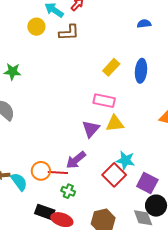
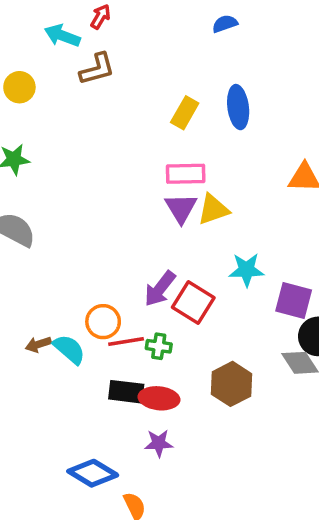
yellow circle: (36, 27) -> (19, 87), moved
purple triangle: (91, 129) -> (181, 208), moved
red line: (58, 172) -> (126, 341), moved
red square: (114, 175) -> (193, 302), moved

